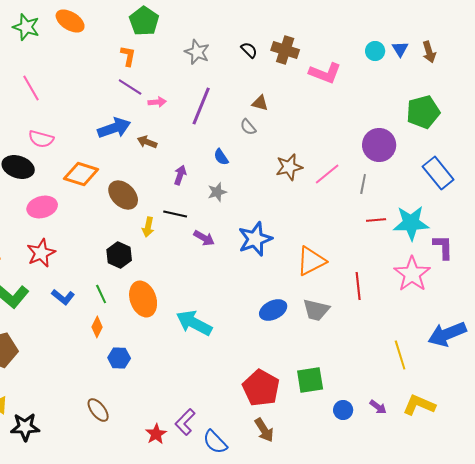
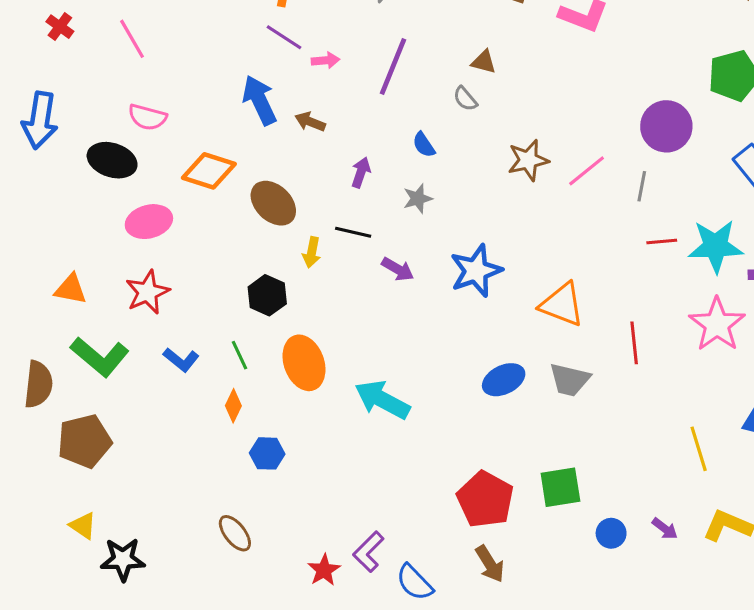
blue arrow: (114, 128) -> (259, 100), turned -96
orange triangle: (311, 261) -> (562, 304), turned 48

